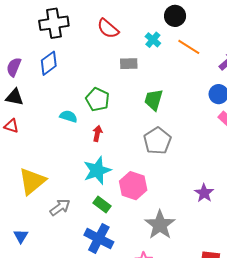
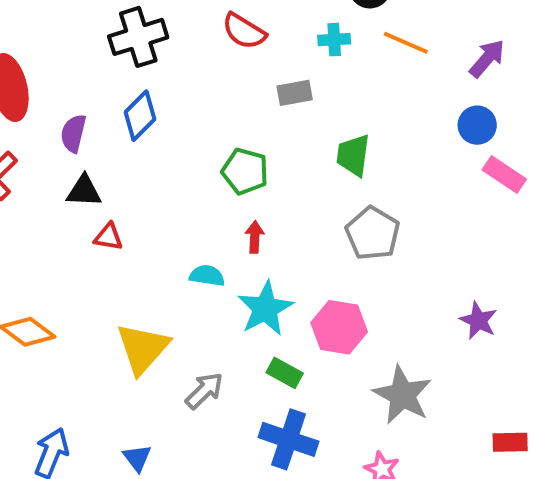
cyan cross: (153, 40) -> (334, 40), turned -35
cyan semicircle: (68, 116) -> (207, 276), moved
red triangle: (11, 126) -> (108, 237), moved

